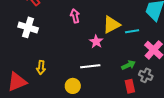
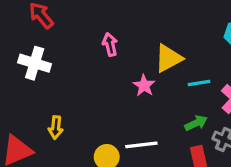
cyan line: (132, 31) -> (199, 83), moved
white line: (90, 66) -> (141, 145), moved

